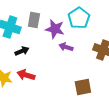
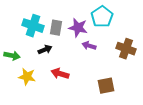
gray rectangle: (34, 20) -> (56, 28), moved
red arrow: (26, 75) -> (60, 74), moved

